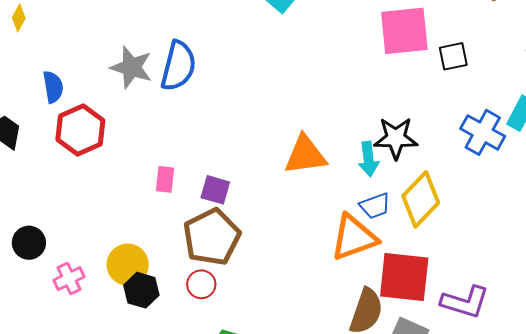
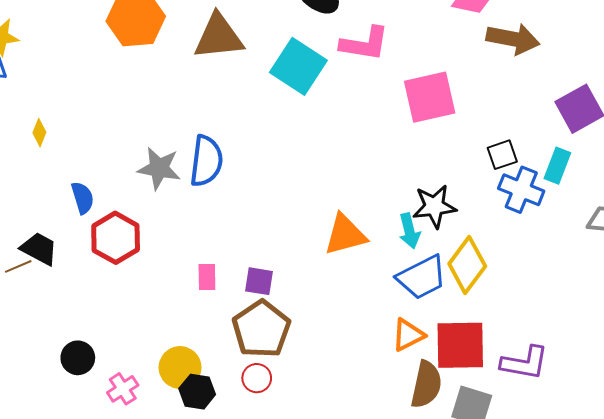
black square: (453, 56) -> (502, 155), moved
blue trapezoid: (375, 206) -> (422, 277), size x1.6
orange triangle: (354, 237) -> (408, 335), moved, size x0.7

